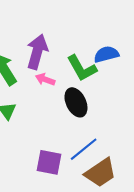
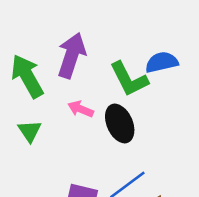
pink arrow: (45, 79) -> (81, 109), moved

